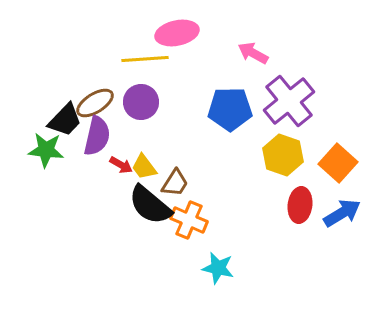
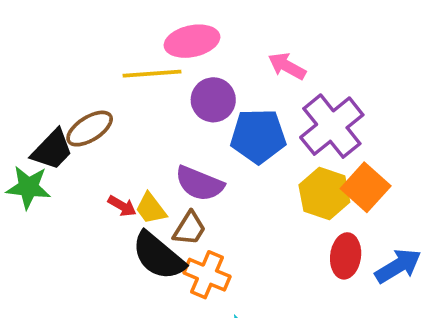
purple circle: (141, 102) -> (213, 100), moved
purple semicircle: (97, 136) -> (199, 184), moved, turned 99
orange square: (338, 163) -> (366, 187), moved

